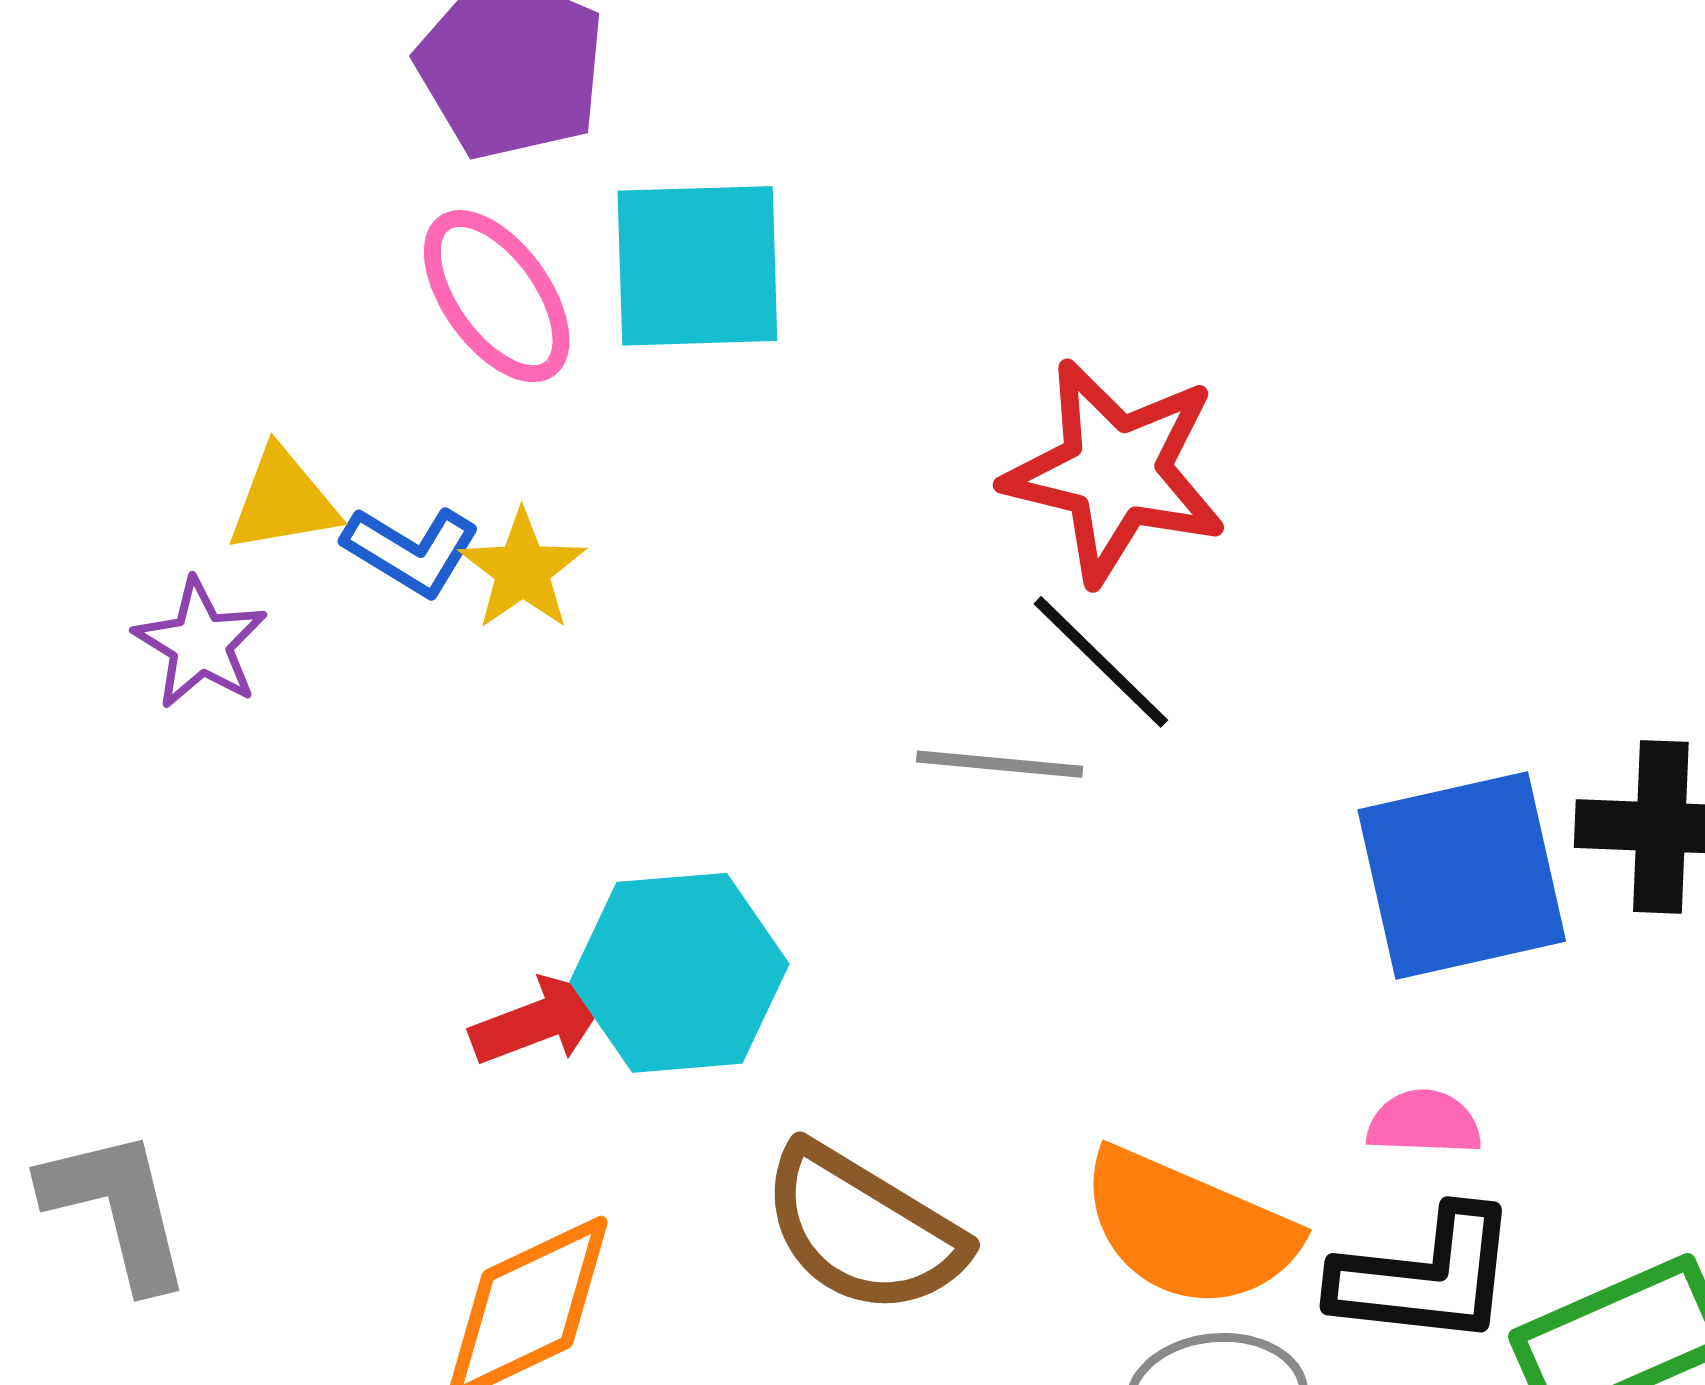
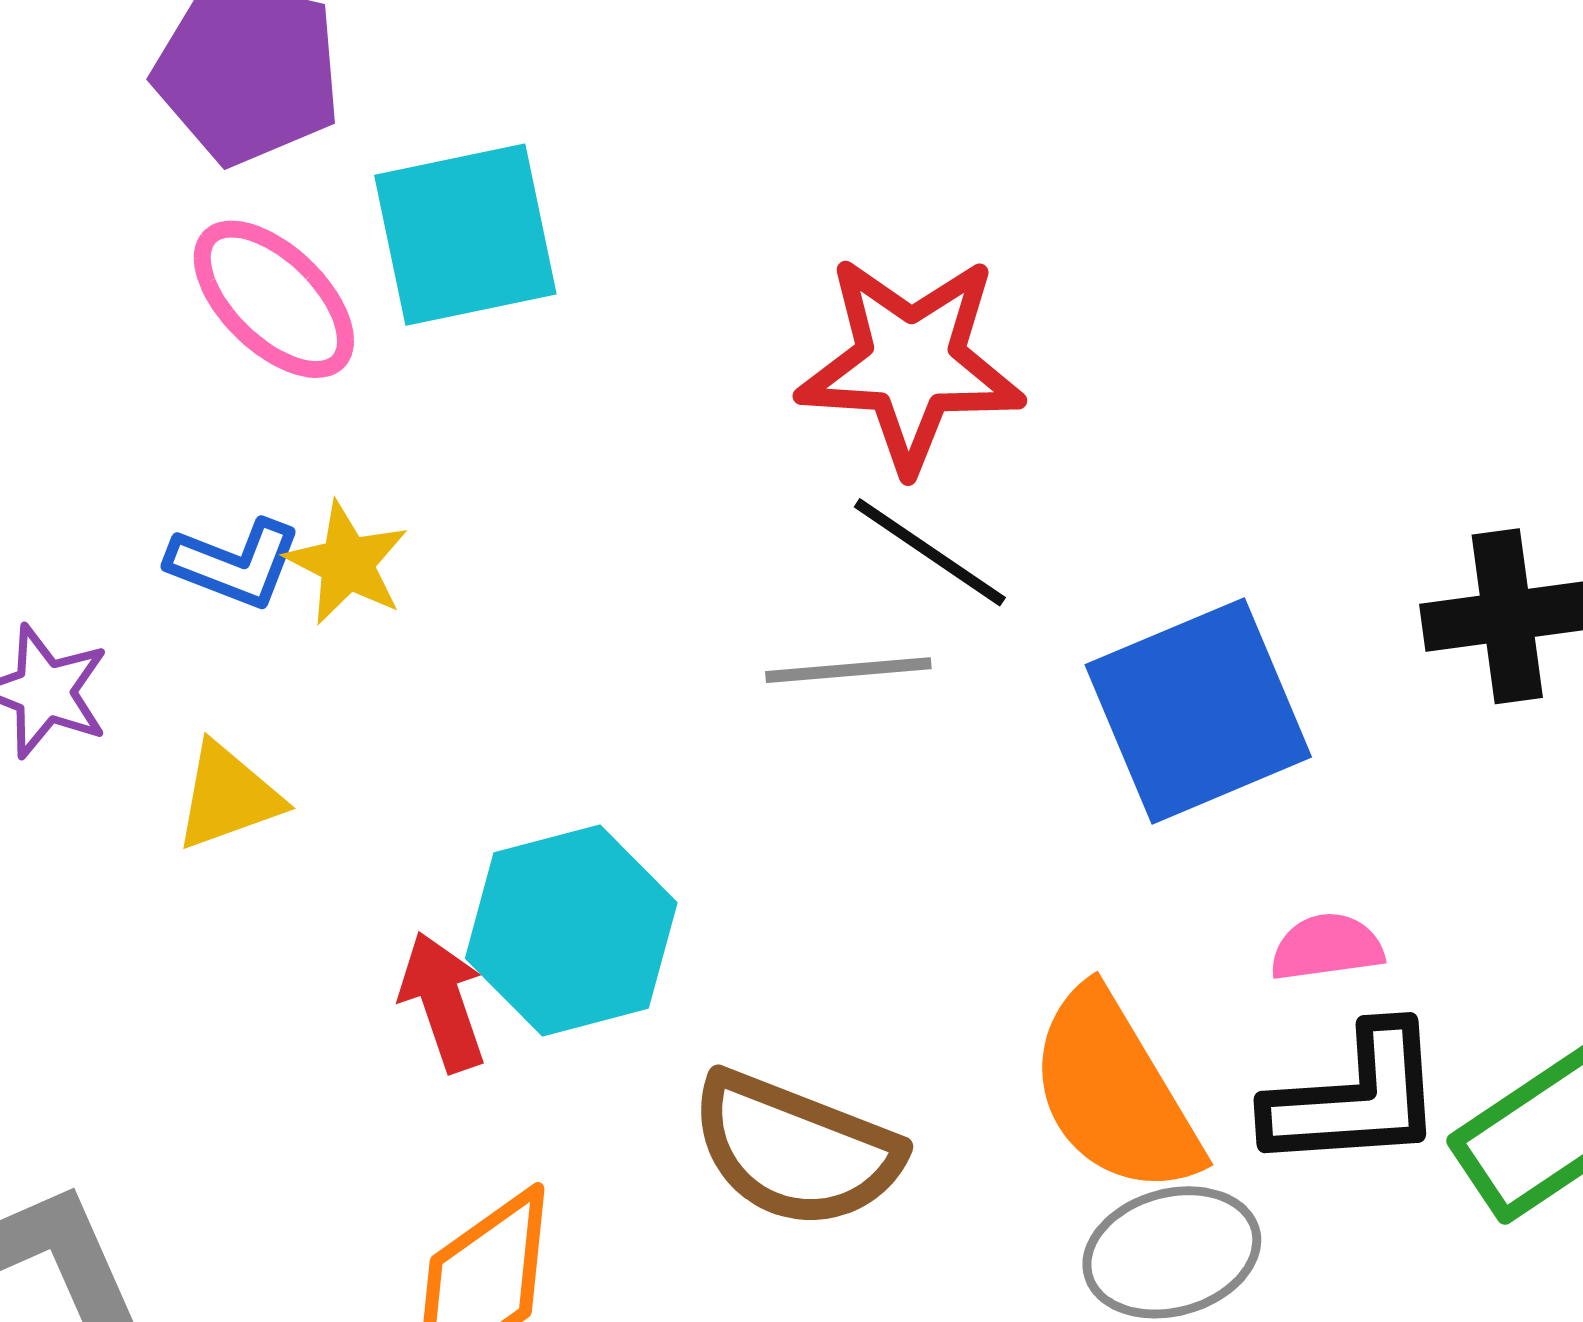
yellow triangle: (283, 501) -> (228, 796), moved
blue square: (1462, 875) -> (1198, 711), moved
red arrow: (540, 1021) -> (443, 1002), turned -78
orange semicircle: (1188, 1229) -> (1114, 1092), turned 46

